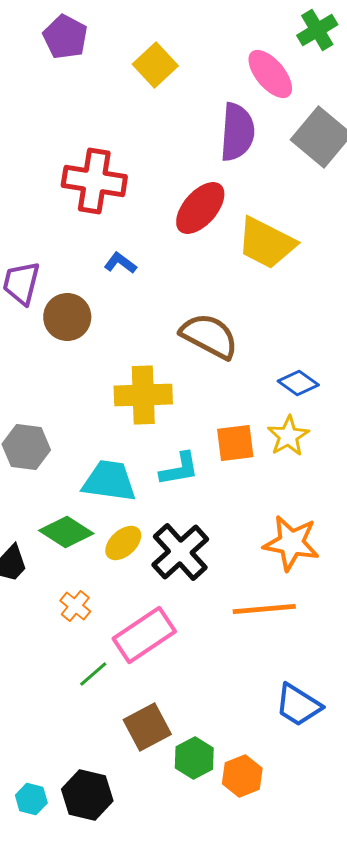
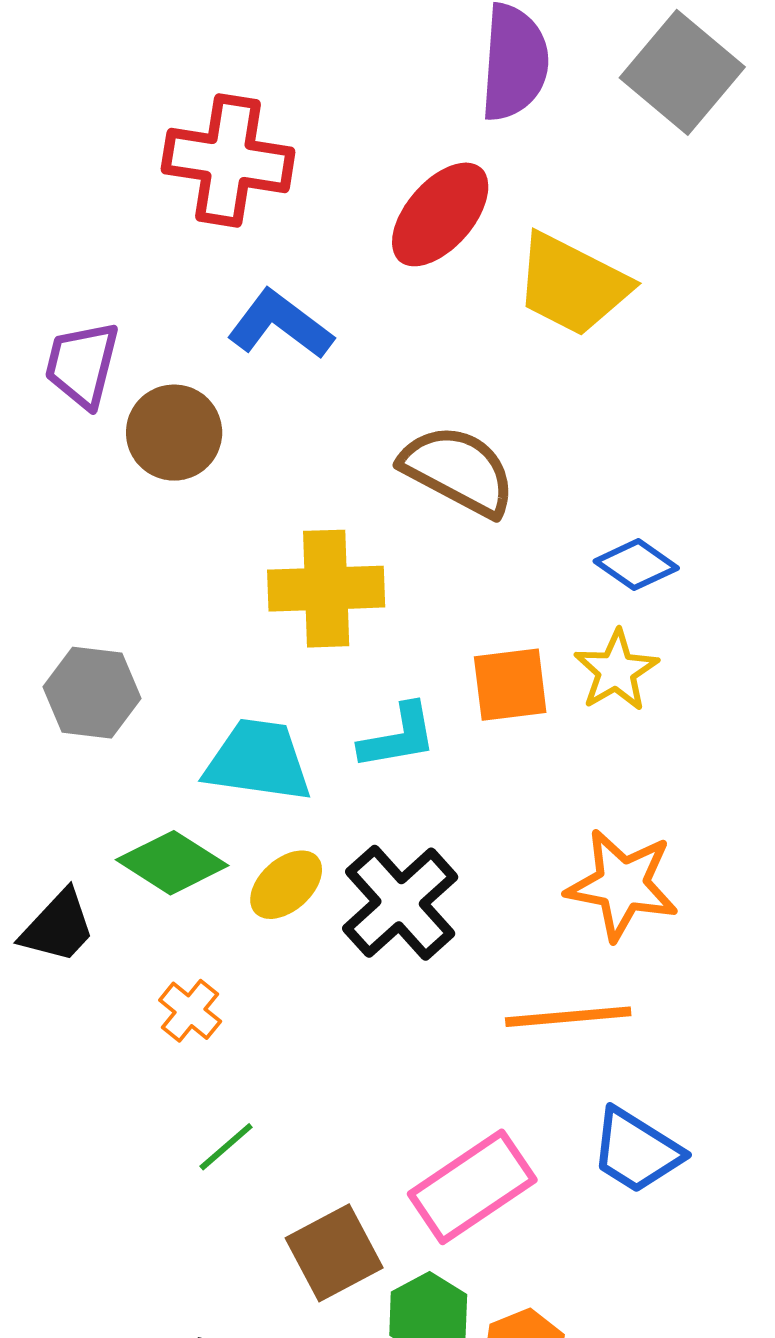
blue L-shape: (120, 263) -> (280, 324), size x1.6
pink rectangle: (144, 635) -> (472, 1187), moved
blue trapezoid: (298, 705) -> (636, 1151), moved

